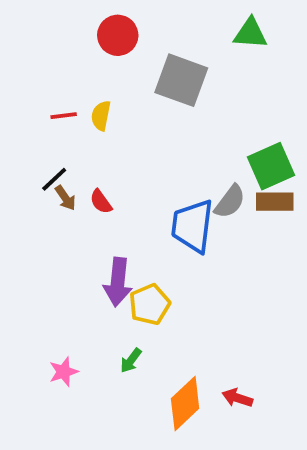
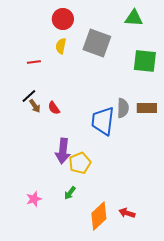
yellow semicircle: (101, 116) -> (61, 46), moved
green square: (271, 166) -> (145, 61), moved, turned 30
gray semicircle: (230, 202) -> (123, 108), turned -36

